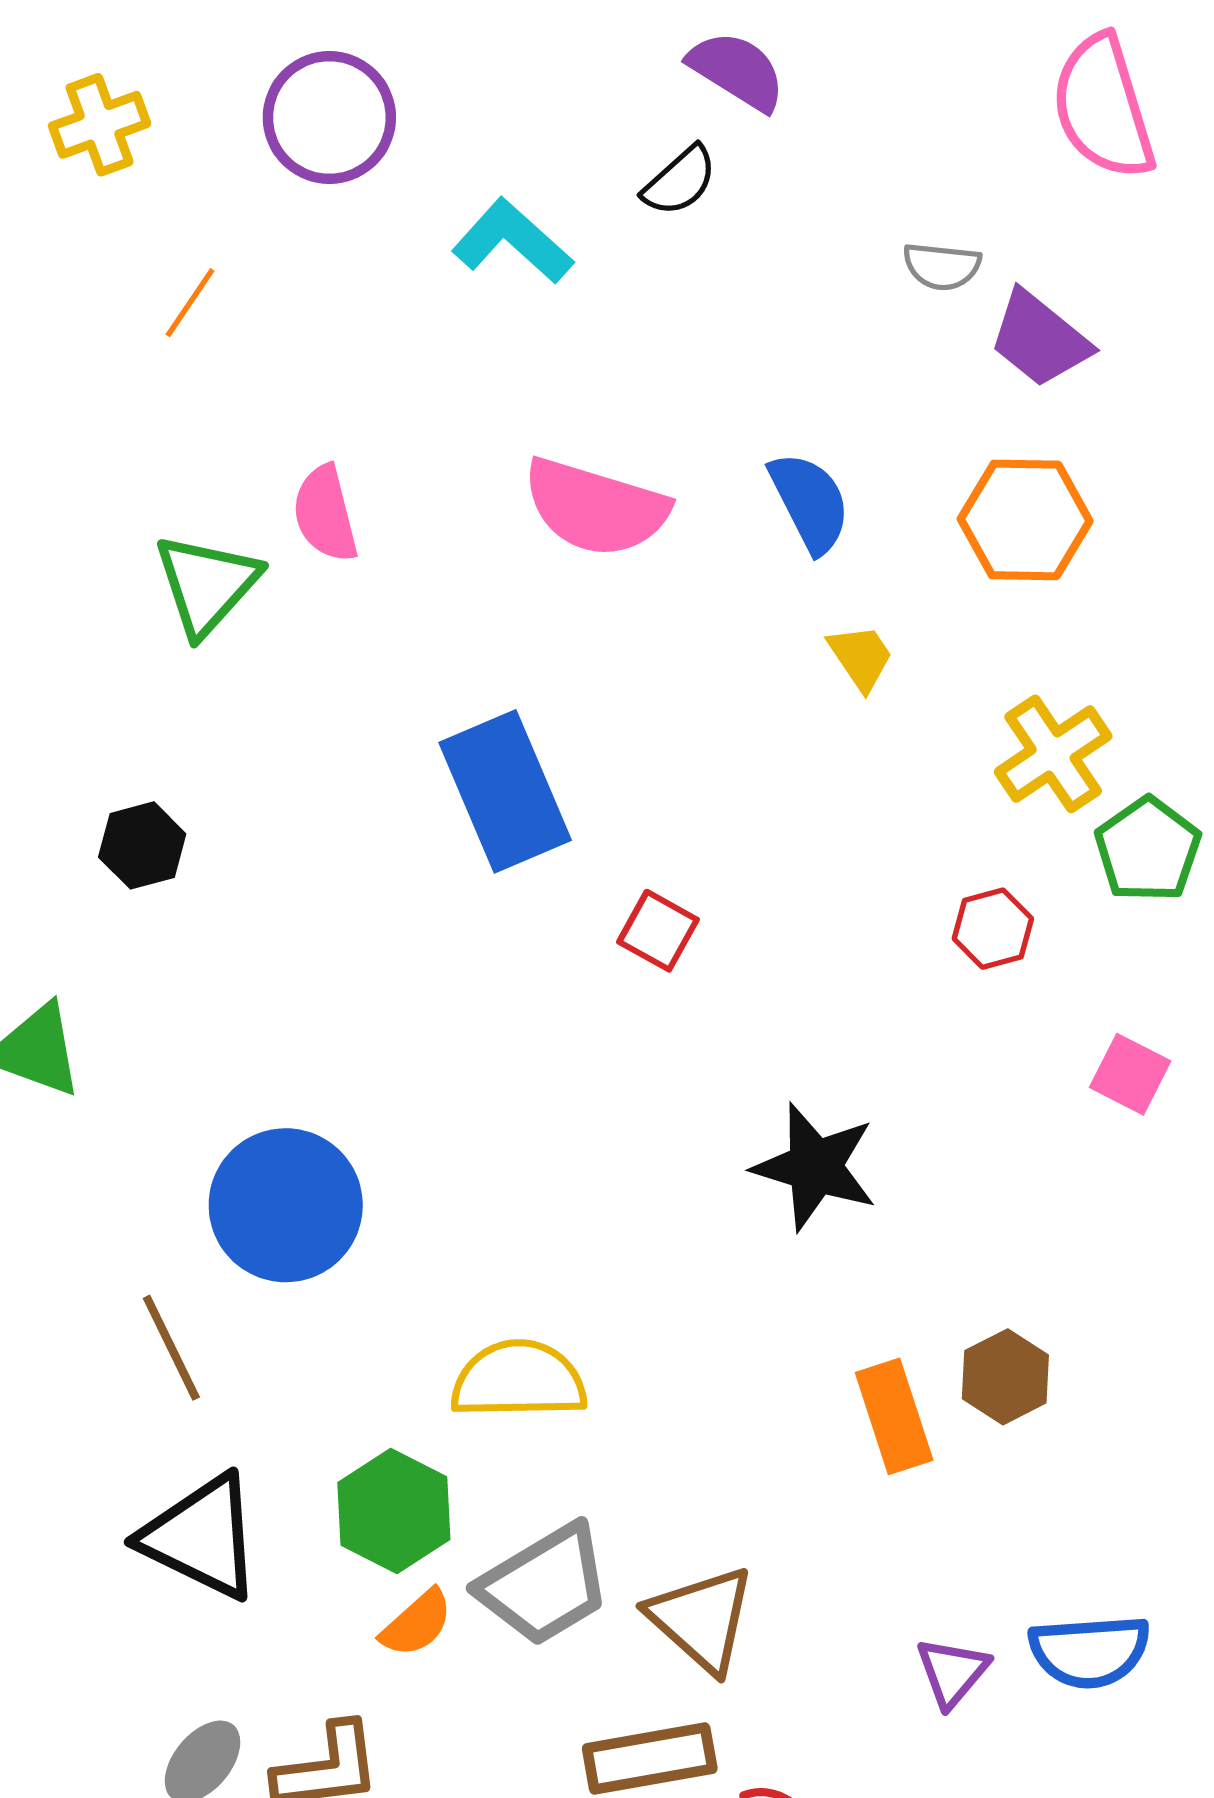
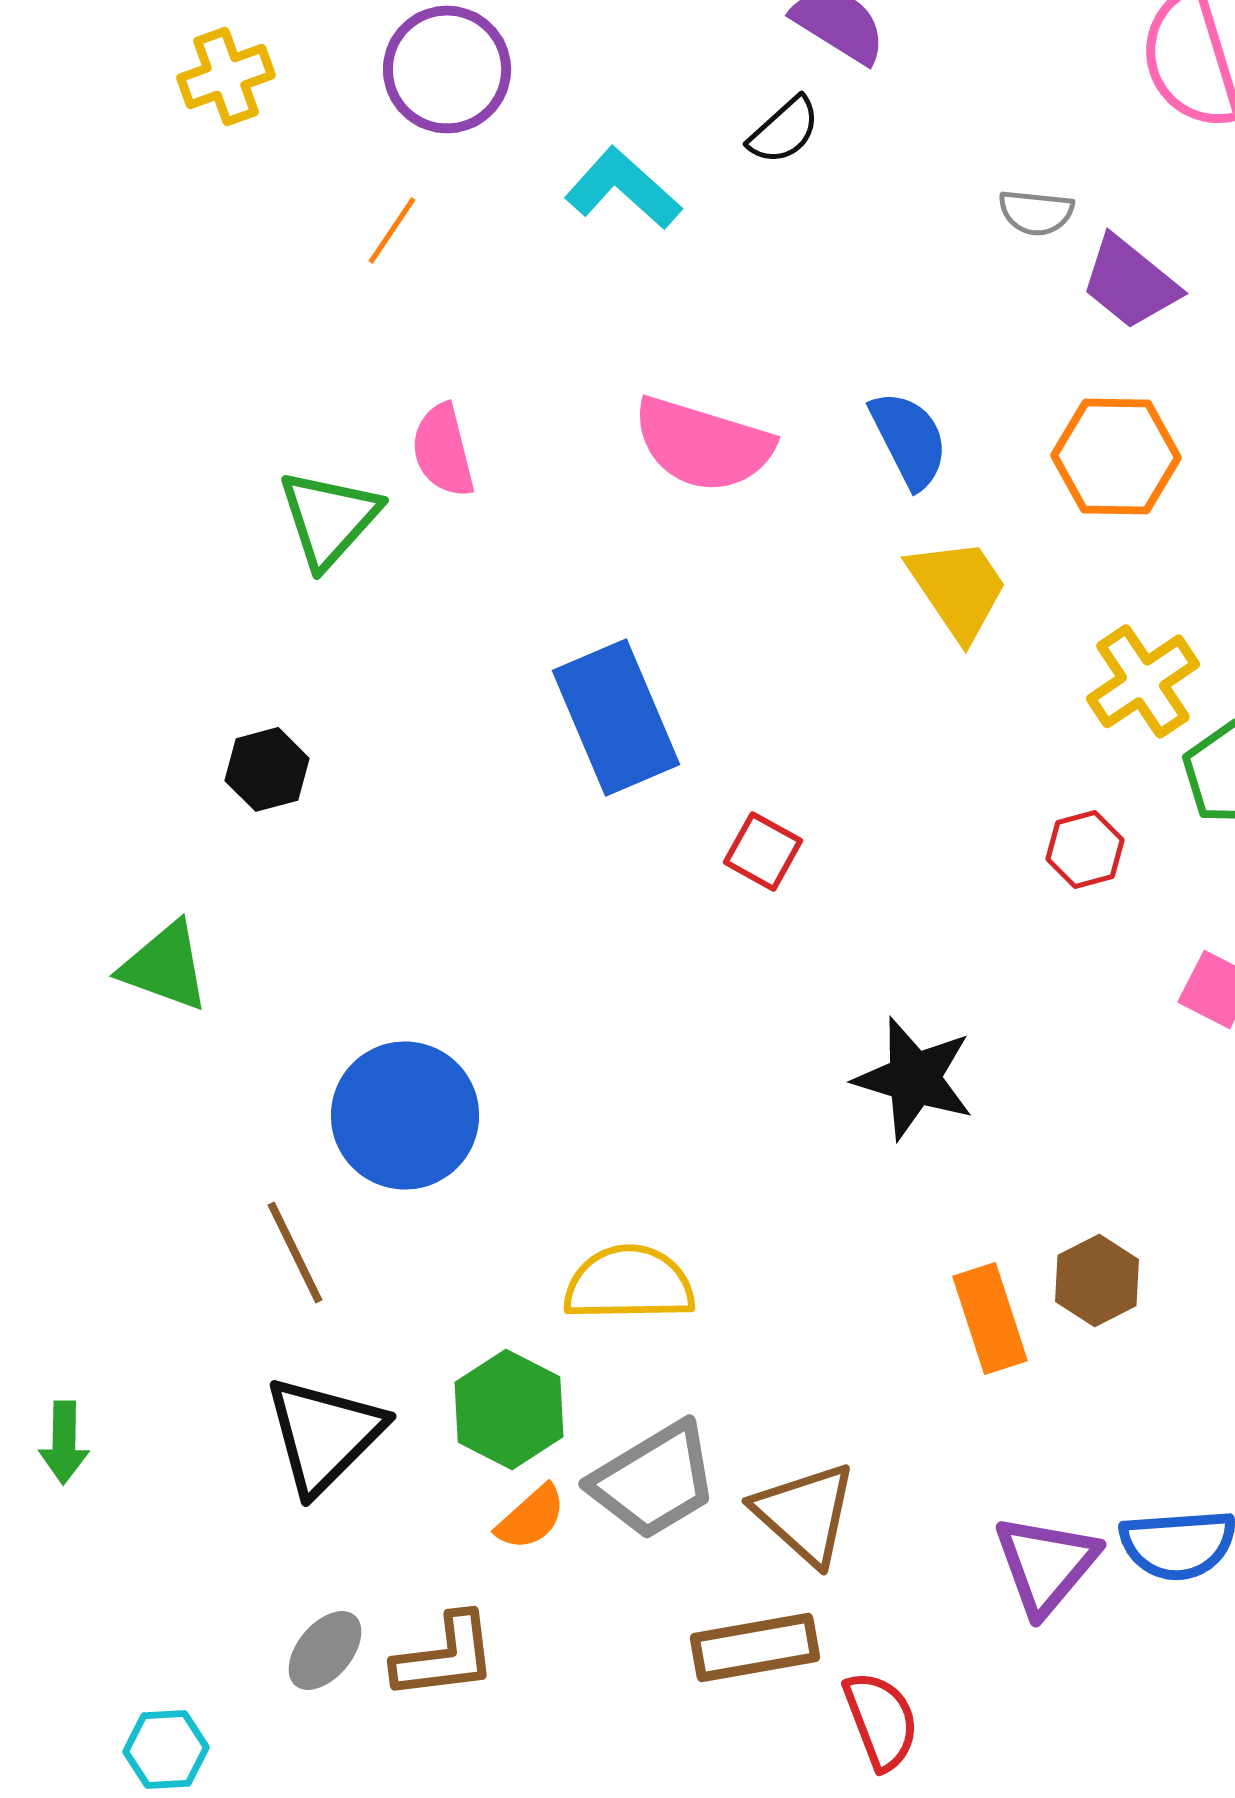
orange line: (190, 303) -> (392, 230), moved
yellow trapezoid: (861, 657) -> (958, 588), size x1.6
black triangle: (201, 1537) -> (324, 1434), turned 49
purple triangle: (952, 1672) -> (1046, 1564), size x1.5

